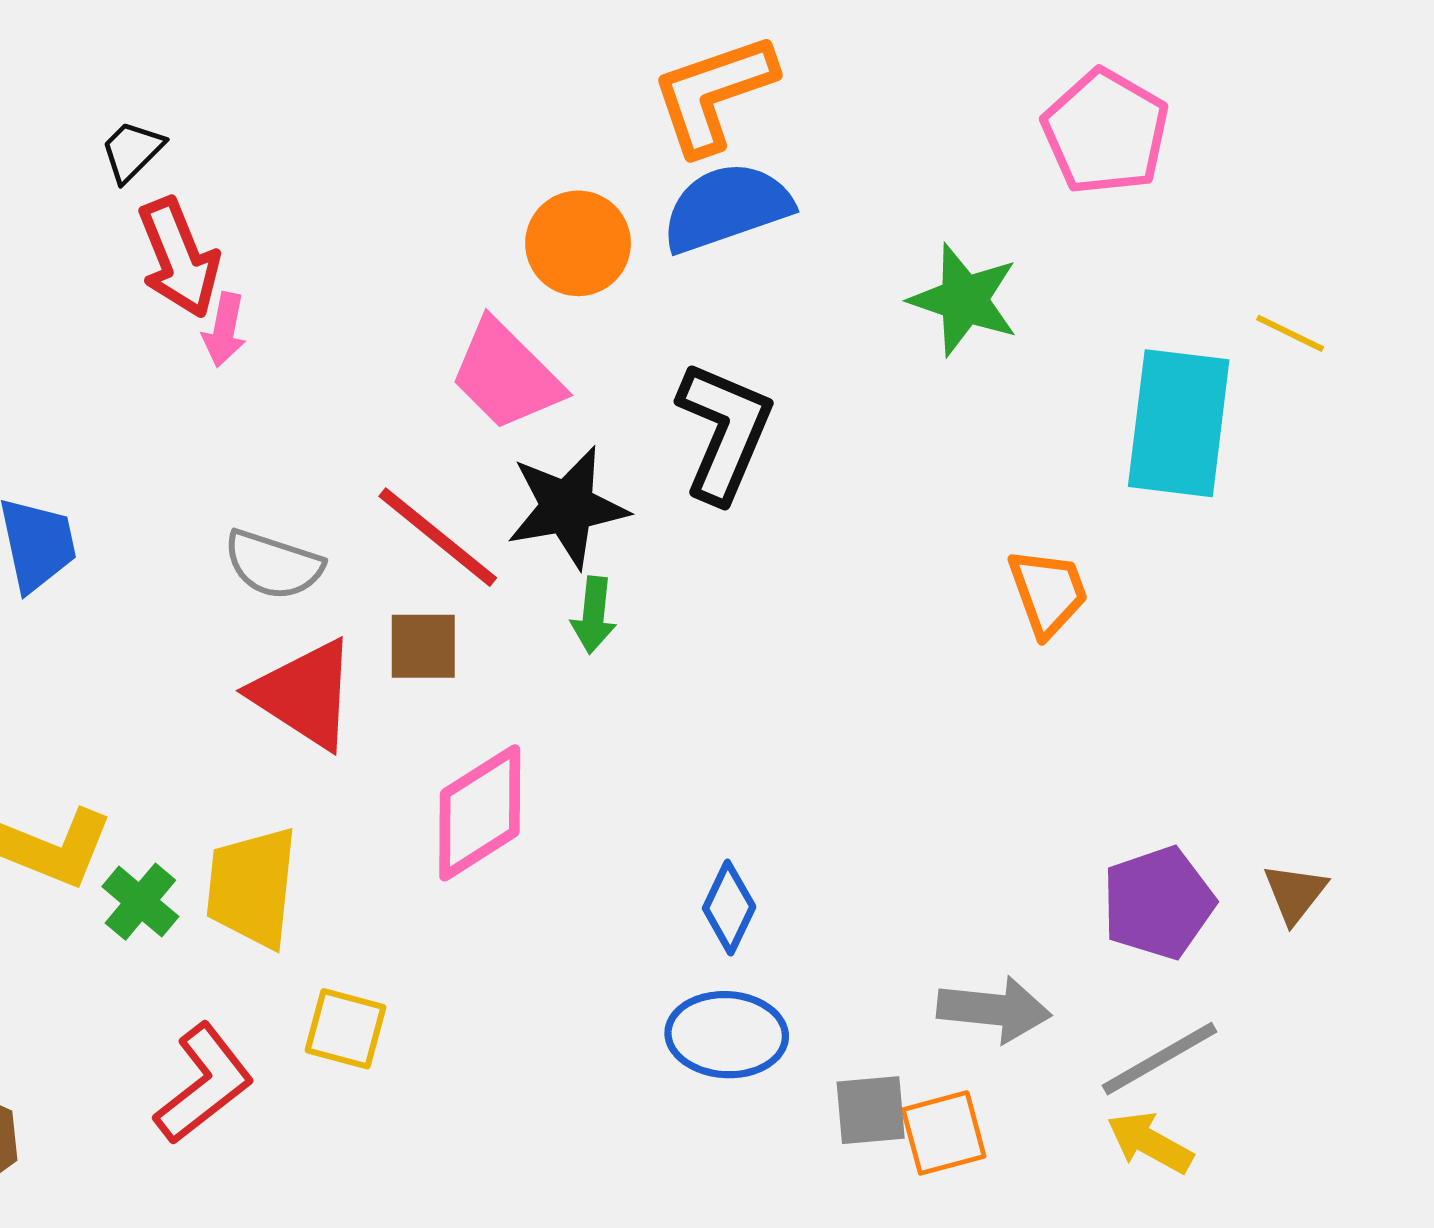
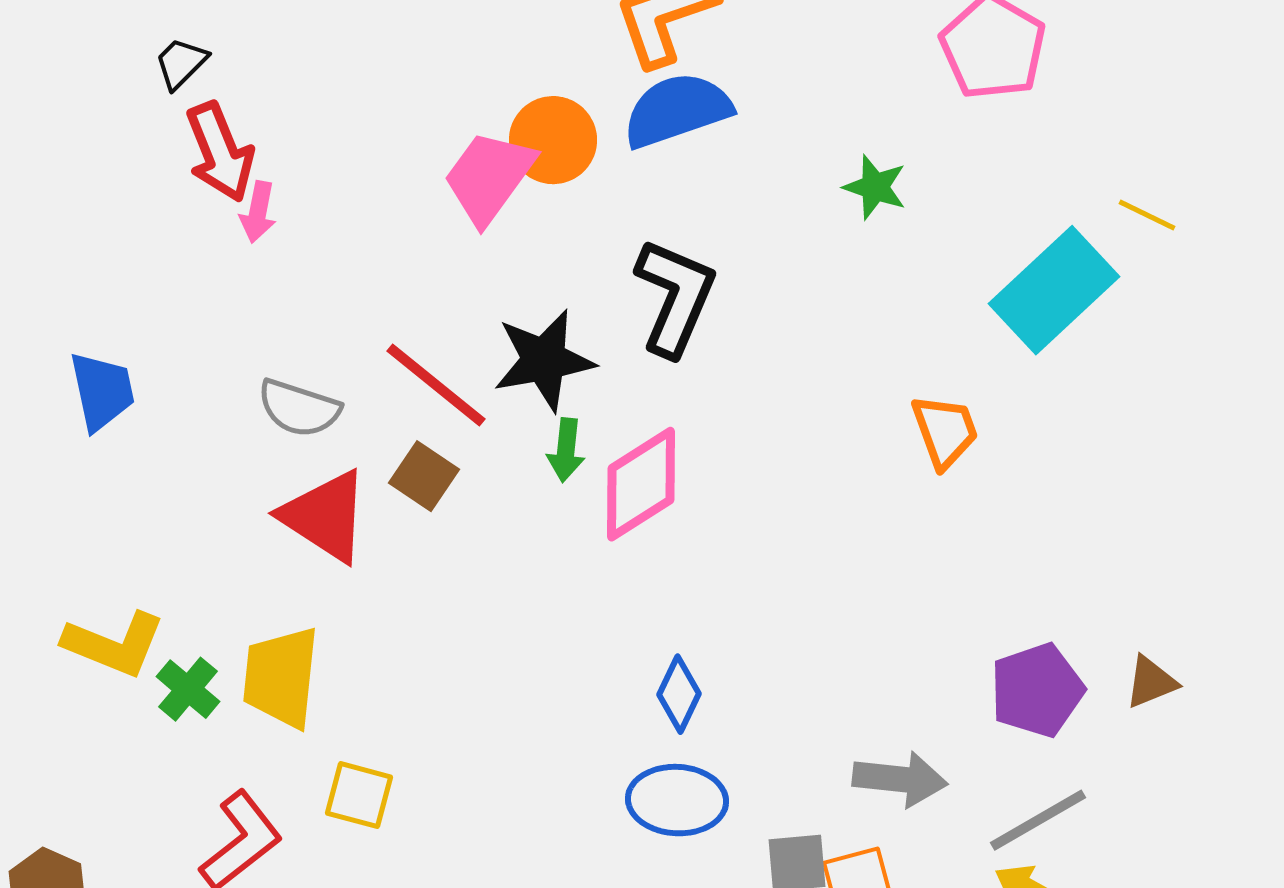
green star: (964, 300) -> (875, 187), size x0.7
pink trapezoid: (506, 375) -> (489, 177), moved, turned 81
cyan rectangle: (1179, 423) -> (1054, 290), turned 40
brown square: (423, 646) -> (424, 476), turned 34
pink diamond: (480, 813) -> (641, 484), moved
brown triangle: (1295, 893) -> (1151, 682), turned 30

